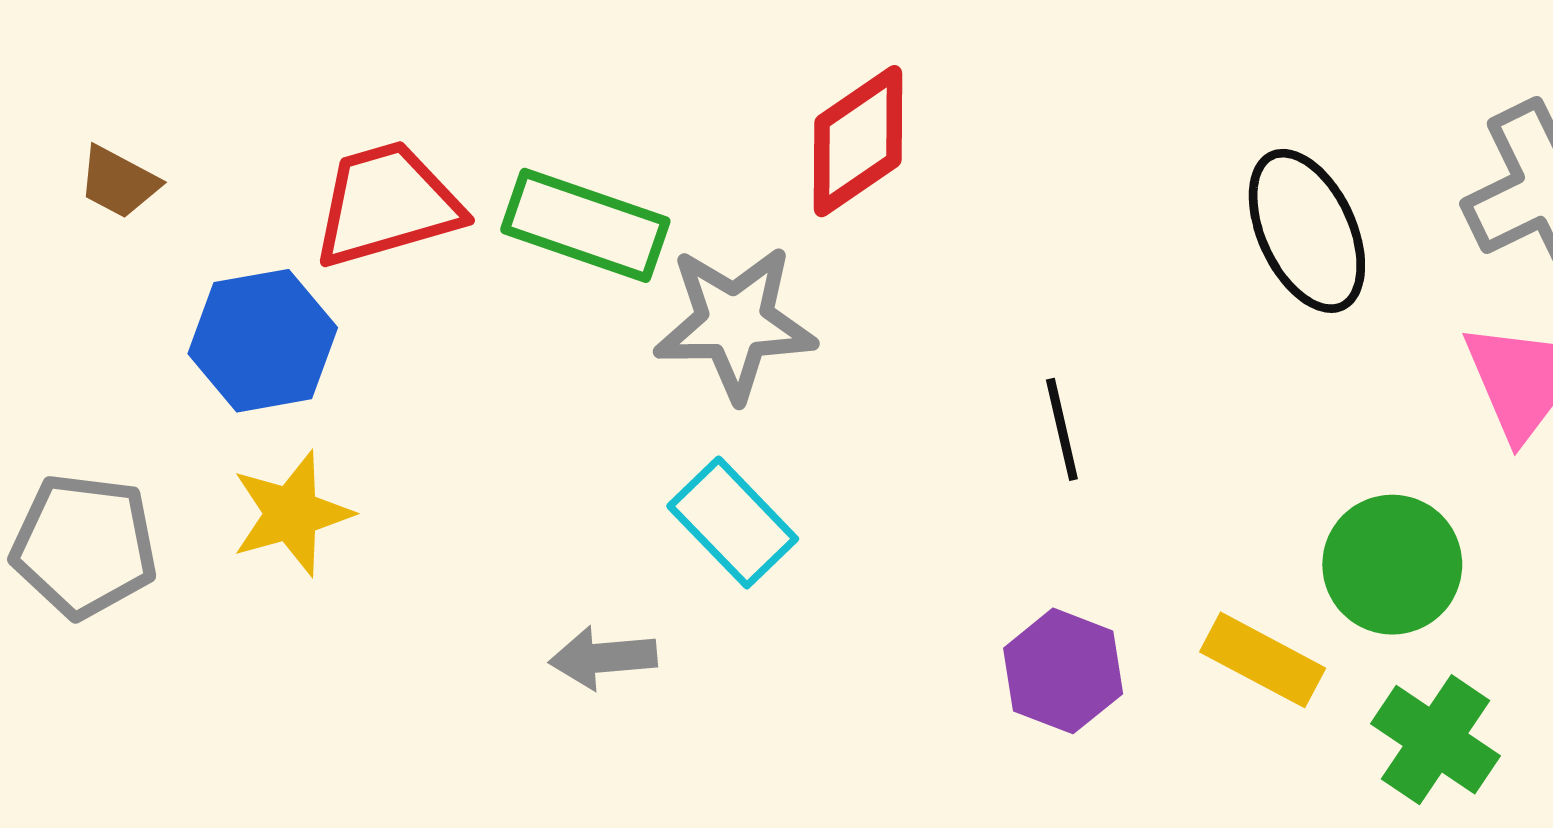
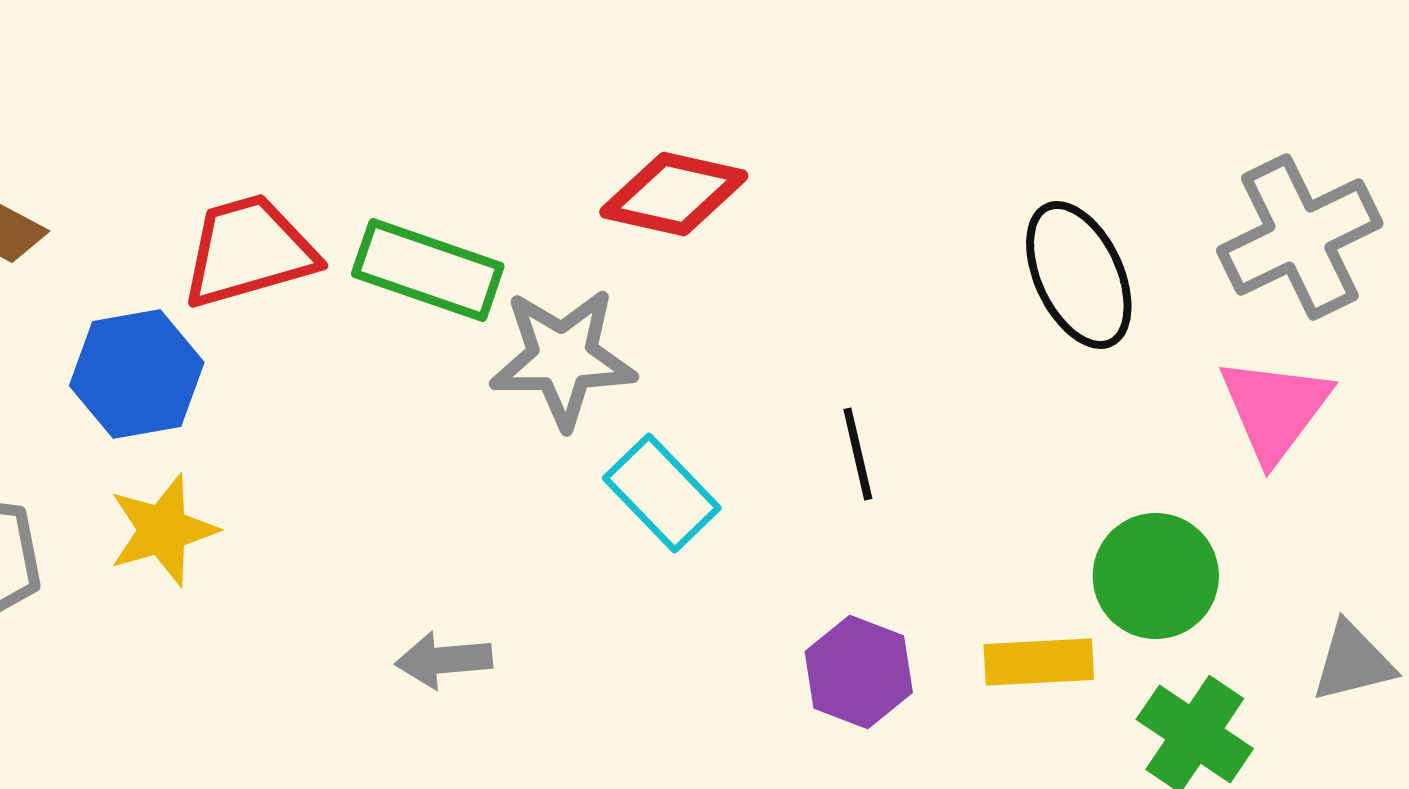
red diamond: (858, 141) -> (674, 194), turned 47
cyan rectangle: (733, 522) -> (662, 493), moved
yellow rectangle: (1263, 660) -> (1039, 662), turned -31

